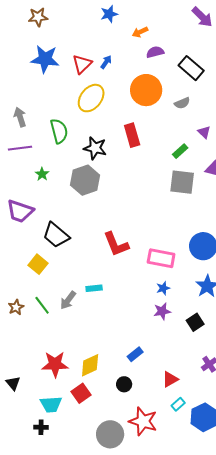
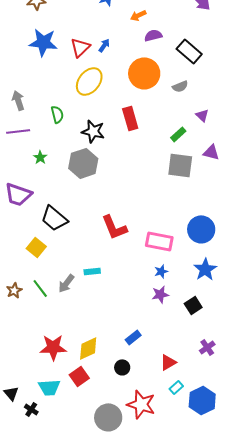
green semicircle: (59, 131) -> (57, 114), size x0.7
black triangle: (13, 383) -> (11, 393), moved
black cross: (41, 427) -> (31, 409), moved, turned 32

